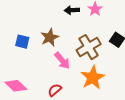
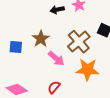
orange star: (93, 78) -> (88, 70), turned -30

